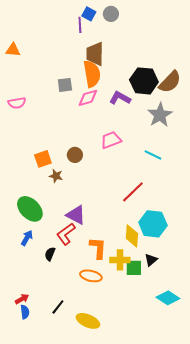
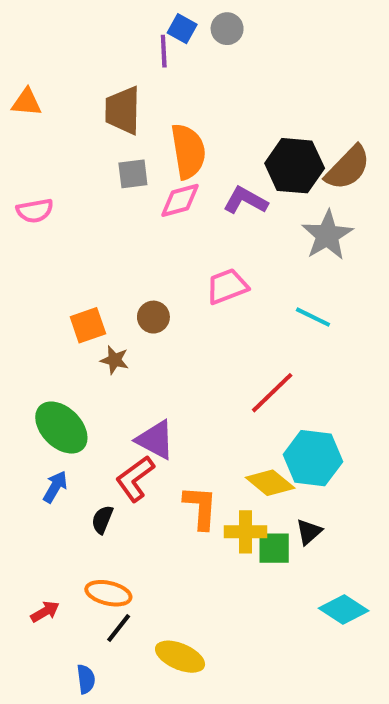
brown trapezoid: (95, 54) -> (123, 110), moved
yellow diamond: (132, 236) -> (270, 483), turned -55
orange ellipse: (91, 276) -> (108, 593), moved
blue semicircle: (25, 312) -> (86, 679), moved

